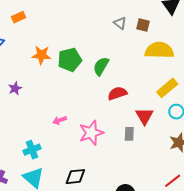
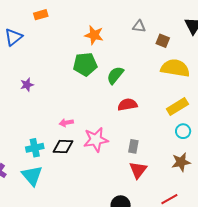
gray triangle: (120, 23) -> (139, 26), moved, turned -40
orange star: (41, 55) -> (94, 35), moved
red triangle: (144, 116) -> (138, 170), moved
black diamond: (75, 177) -> (63, 147), moved

